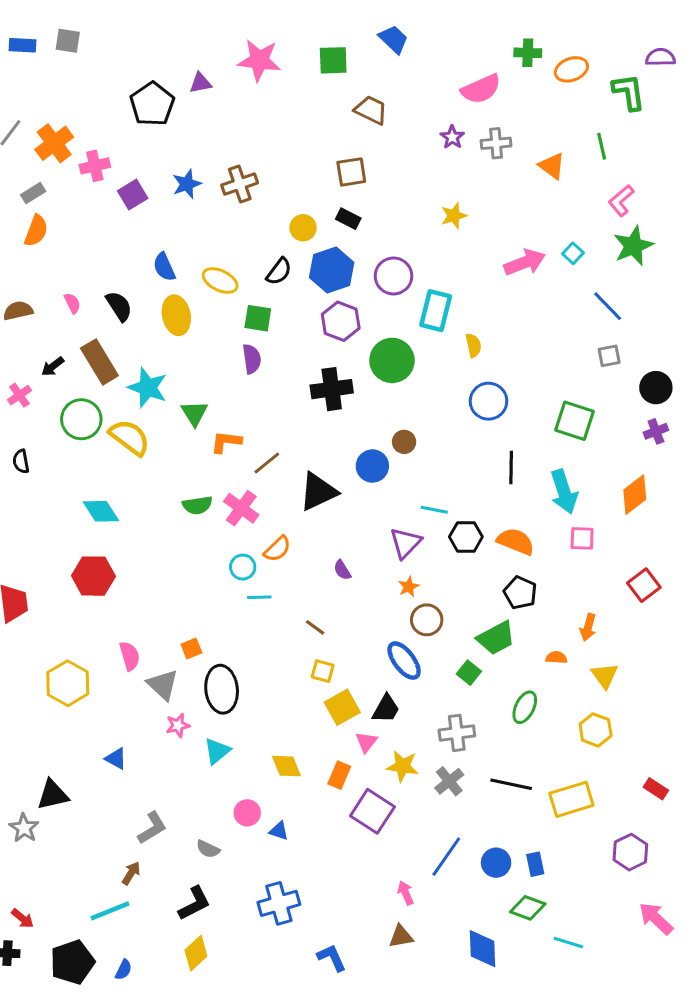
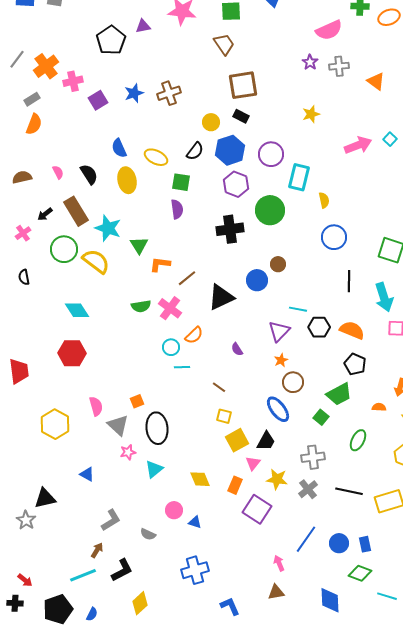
brown trapezoid: (371, 110) -> (224, 44), moved, turned 30
brown square: (351, 172) -> (243, 85), size x1.4
black L-shape: (194, 903) -> (122, 570), moved

